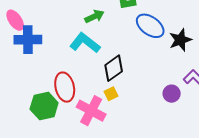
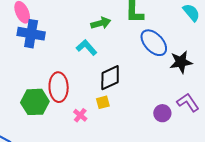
cyan L-shape: (85, 43) -> (87, 47), size x0.7
pink cross: (91, 111) -> (80, 115), size x0.5

